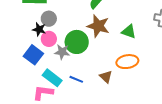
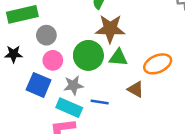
black star: (39, 29) -> (13, 54), moved
green triangle: (129, 31) -> (118, 58), moved
gray star: (62, 52) -> (73, 85), moved

